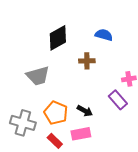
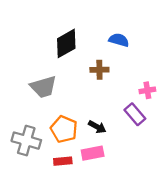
red rectangle: (55, 141) -> (63, 161), turned -49

